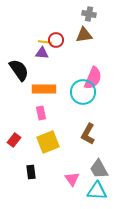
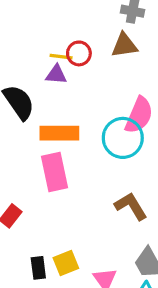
pink rectangle: (41, 113) -> (55, 172), size x1.6
brown L-shape: (88, 134) -> (131, 206), turned 120
yellow square: (48, 142) -> (66, 263), moved, size x0.7

